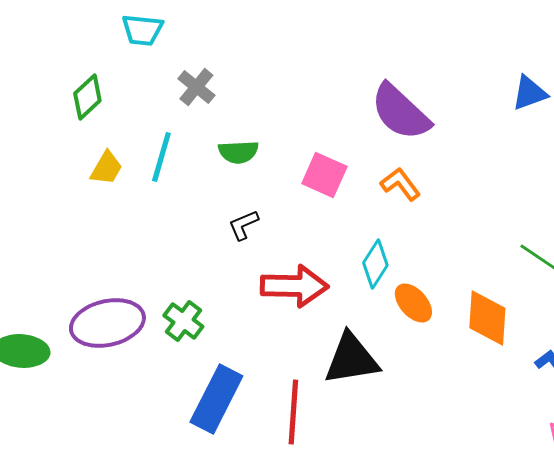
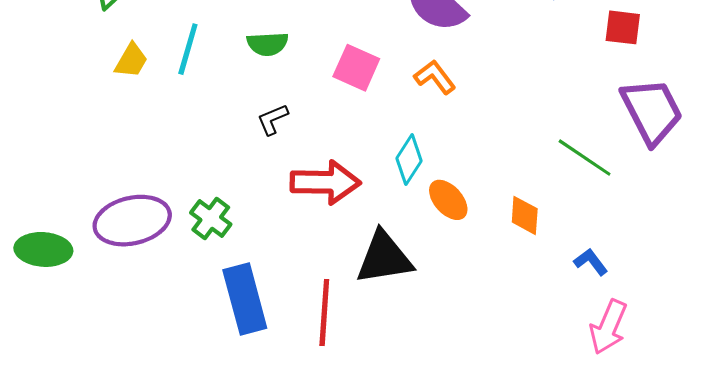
orange diamond: (487, 318) -> (525, 215), size x0.7
blue rectangle: (216, 399) -> (245, 299), turned -42

